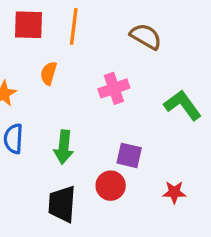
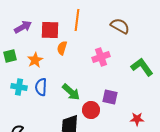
red square: (28, 25) -> (50, 30), moved
green arrow: (64, 147) -> (71, 92), turned -54
red circle: (111, 186) -> (91, 110), moved

